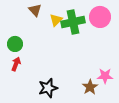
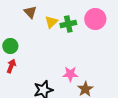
green cross: (73, 22) -> (68, 24), size x0.7
pink star: (105, 76) -> (70, 74), moved

